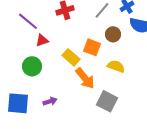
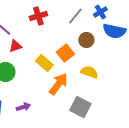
orange square: (92, 47) -> (65, 53), turned 30
orange arrow: (85, 78) -> (58, 84), turned -105

